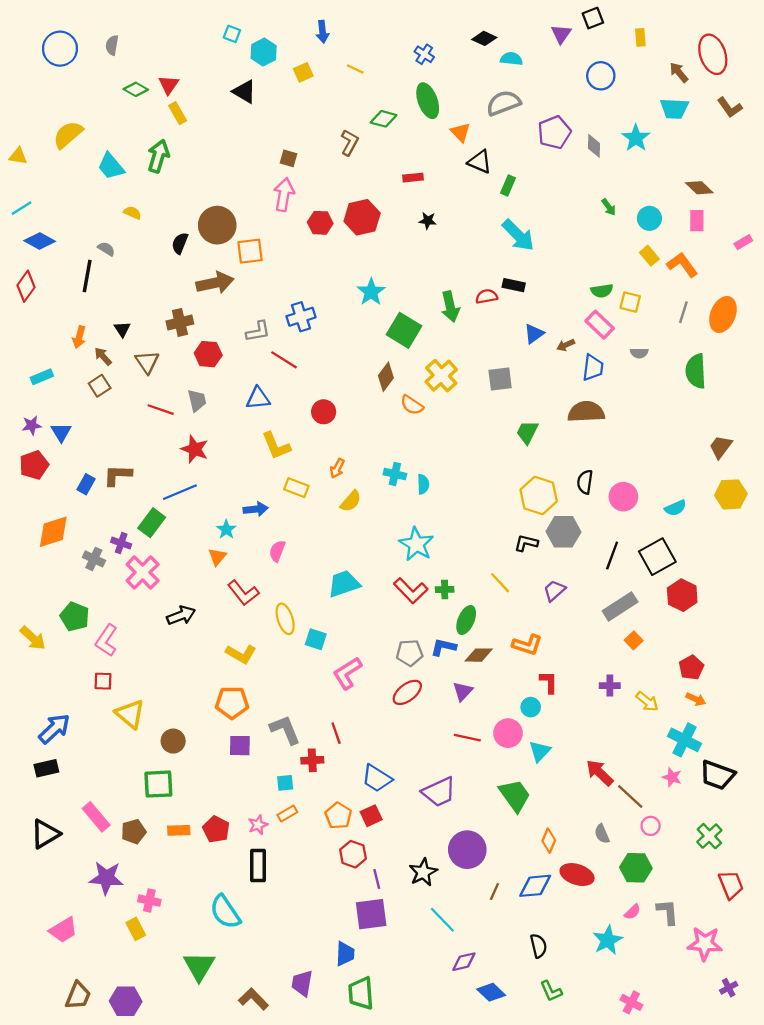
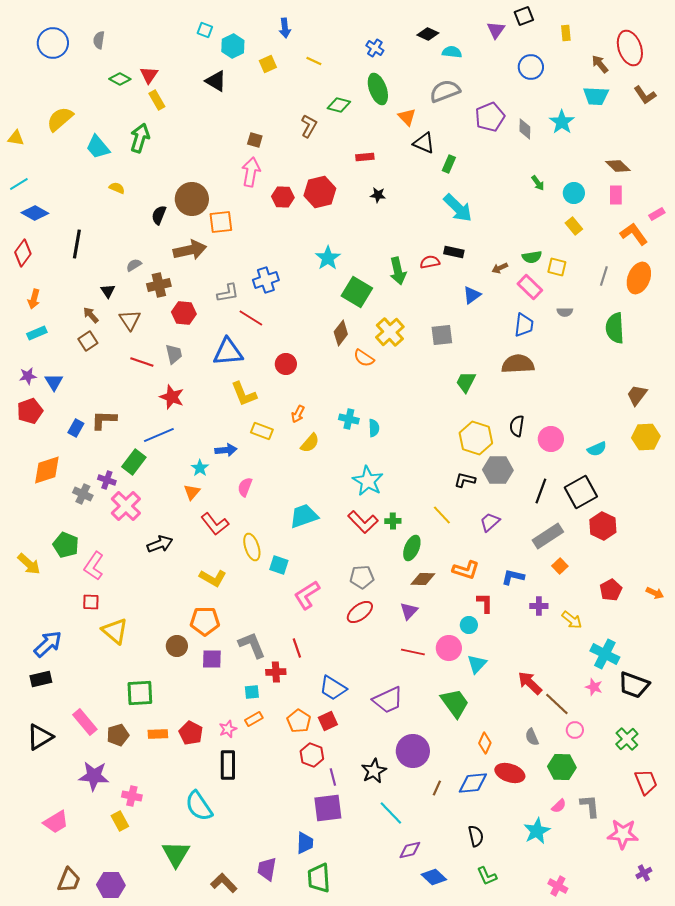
gray semicircle: (106, 249) -> (134, 265), moved, turned -63
orange L-shape: (682, 265) -> (634, 234), moved
orange arrow: (79, 337) -> (34, 299), moved
brown arrow: (566, 345) -> (500, 268), moved
blue triangle: (258, 398) -> (228, 352), size x1.4
blue L-shape: (444, 647) -> (513, 577), moved
orange arrow: (696, 699) -> (655, 593), moved
brown circle: (173, 741) -> (177, 646), moved

